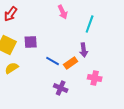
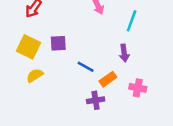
orange rectangle: (71, 63) -> (108, 79), moved
purple cross: (61, 88) -> (96, 100), turned -32

